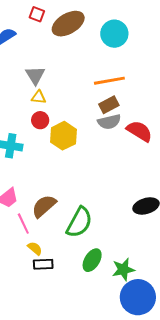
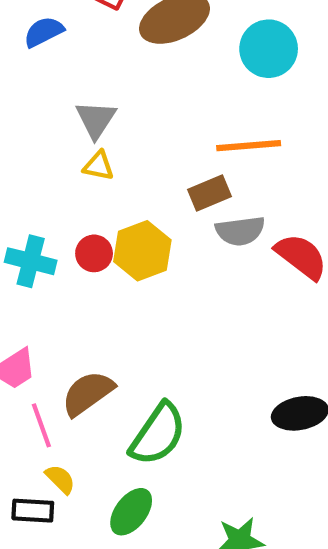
brown rectangle: (109, 105) -> (210, 193), moved
red circle: (40, 120) -> (94, 253), moved
green ellipse: (92, 260) -> (131, 512), moved
black rectangle: (43, 264) -> (33, 511), moved

